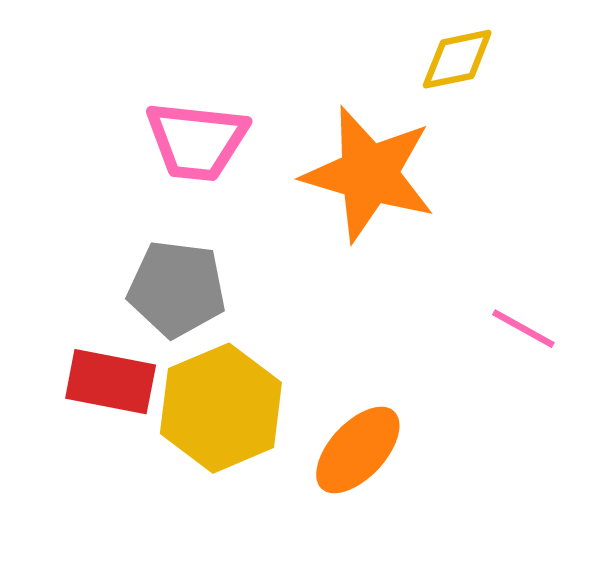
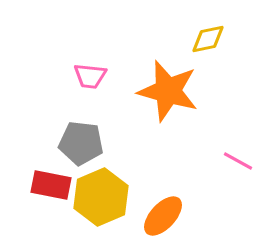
pink trapezoid: (197, 141) -> (90, 76), size x0.7

